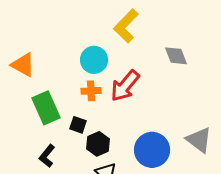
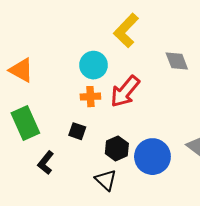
green rectangle: (46, 108) -> (25, 123), moved
black hexagon: (98, 144) -> (117, 148), moved

